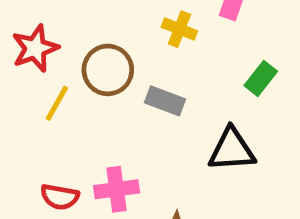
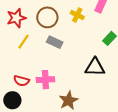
brown circle: (108, 70) -> (47, 17), moved
gray rectangle: (165, 101) -> (55, 42), moved

